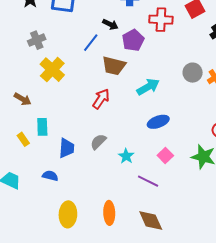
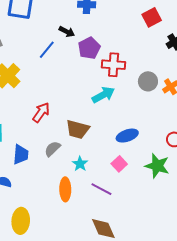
red cross: (161, 20) -> (114, 65), moved
brown trapezoid: (114, 66) -> (78, 129), moved
red arrow: (101, 99) -> (41, 112), moved
blue ellipse: (158, 122) -> (127, 136), moved
orange ellipse: (109, 213) -> (65, 189), moved

